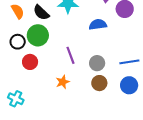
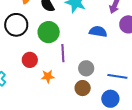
green circle: (38, 35) -> (49, 32), moved
black circle: (18, 42) -> (16, 25), size x1.5
red circle: (30, 62) -> (30, 60), moved

